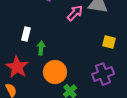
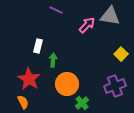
yellow square: (109, 42) -> (121, 54), turned 32

